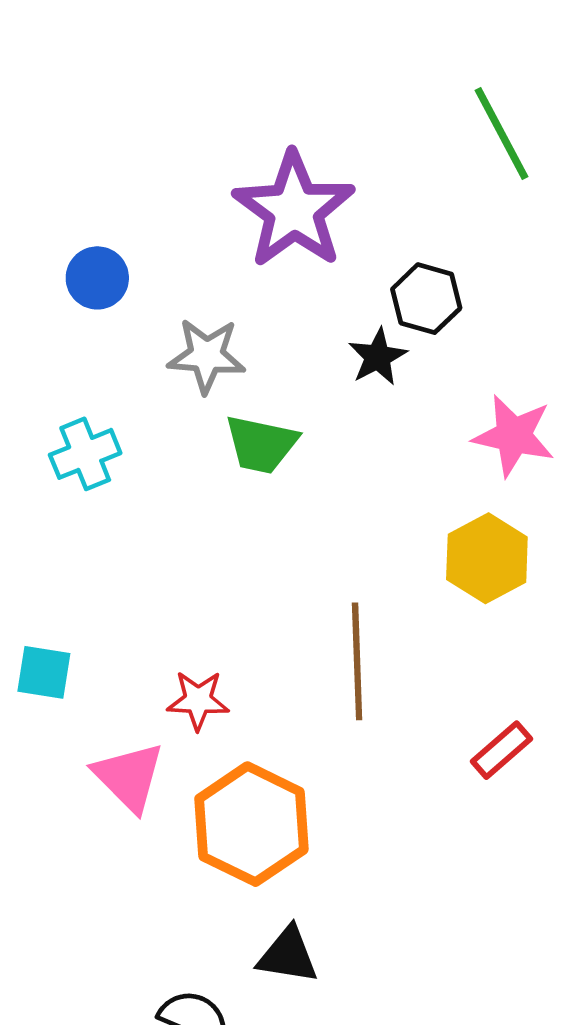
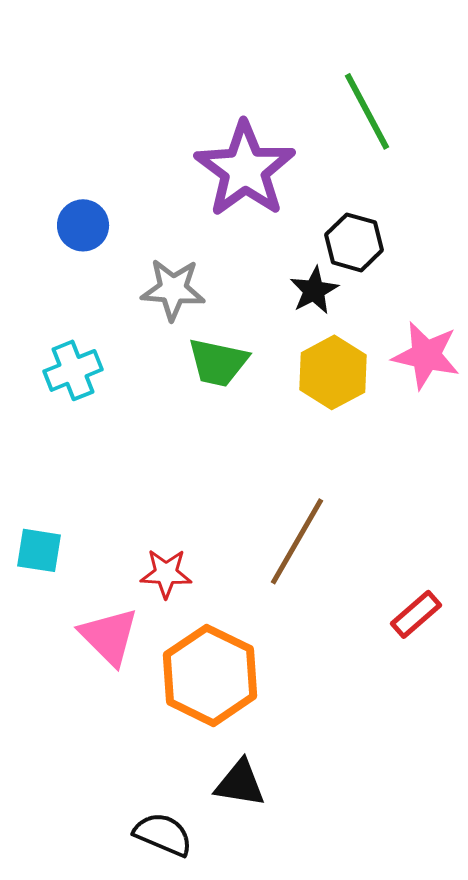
green line: (501, 134) -> (367, 111), moved
yellow hexagon: (487, 558) -> (333, 372), moved
brown line: (357, 661) -> (297, 541), turned 32

